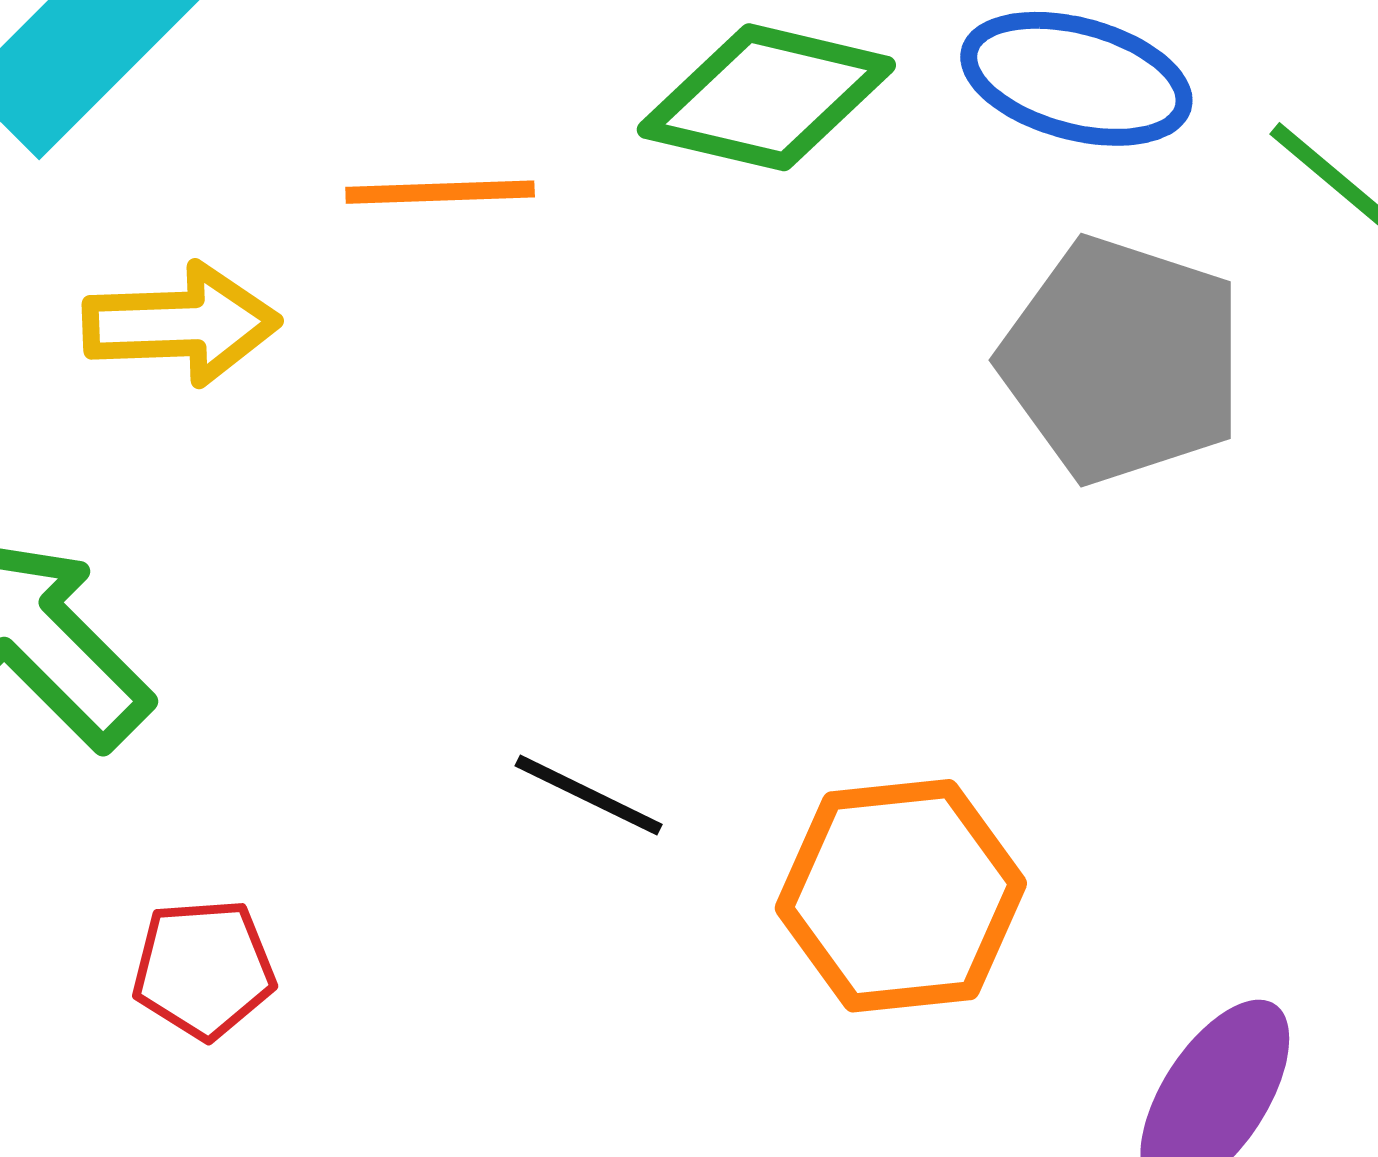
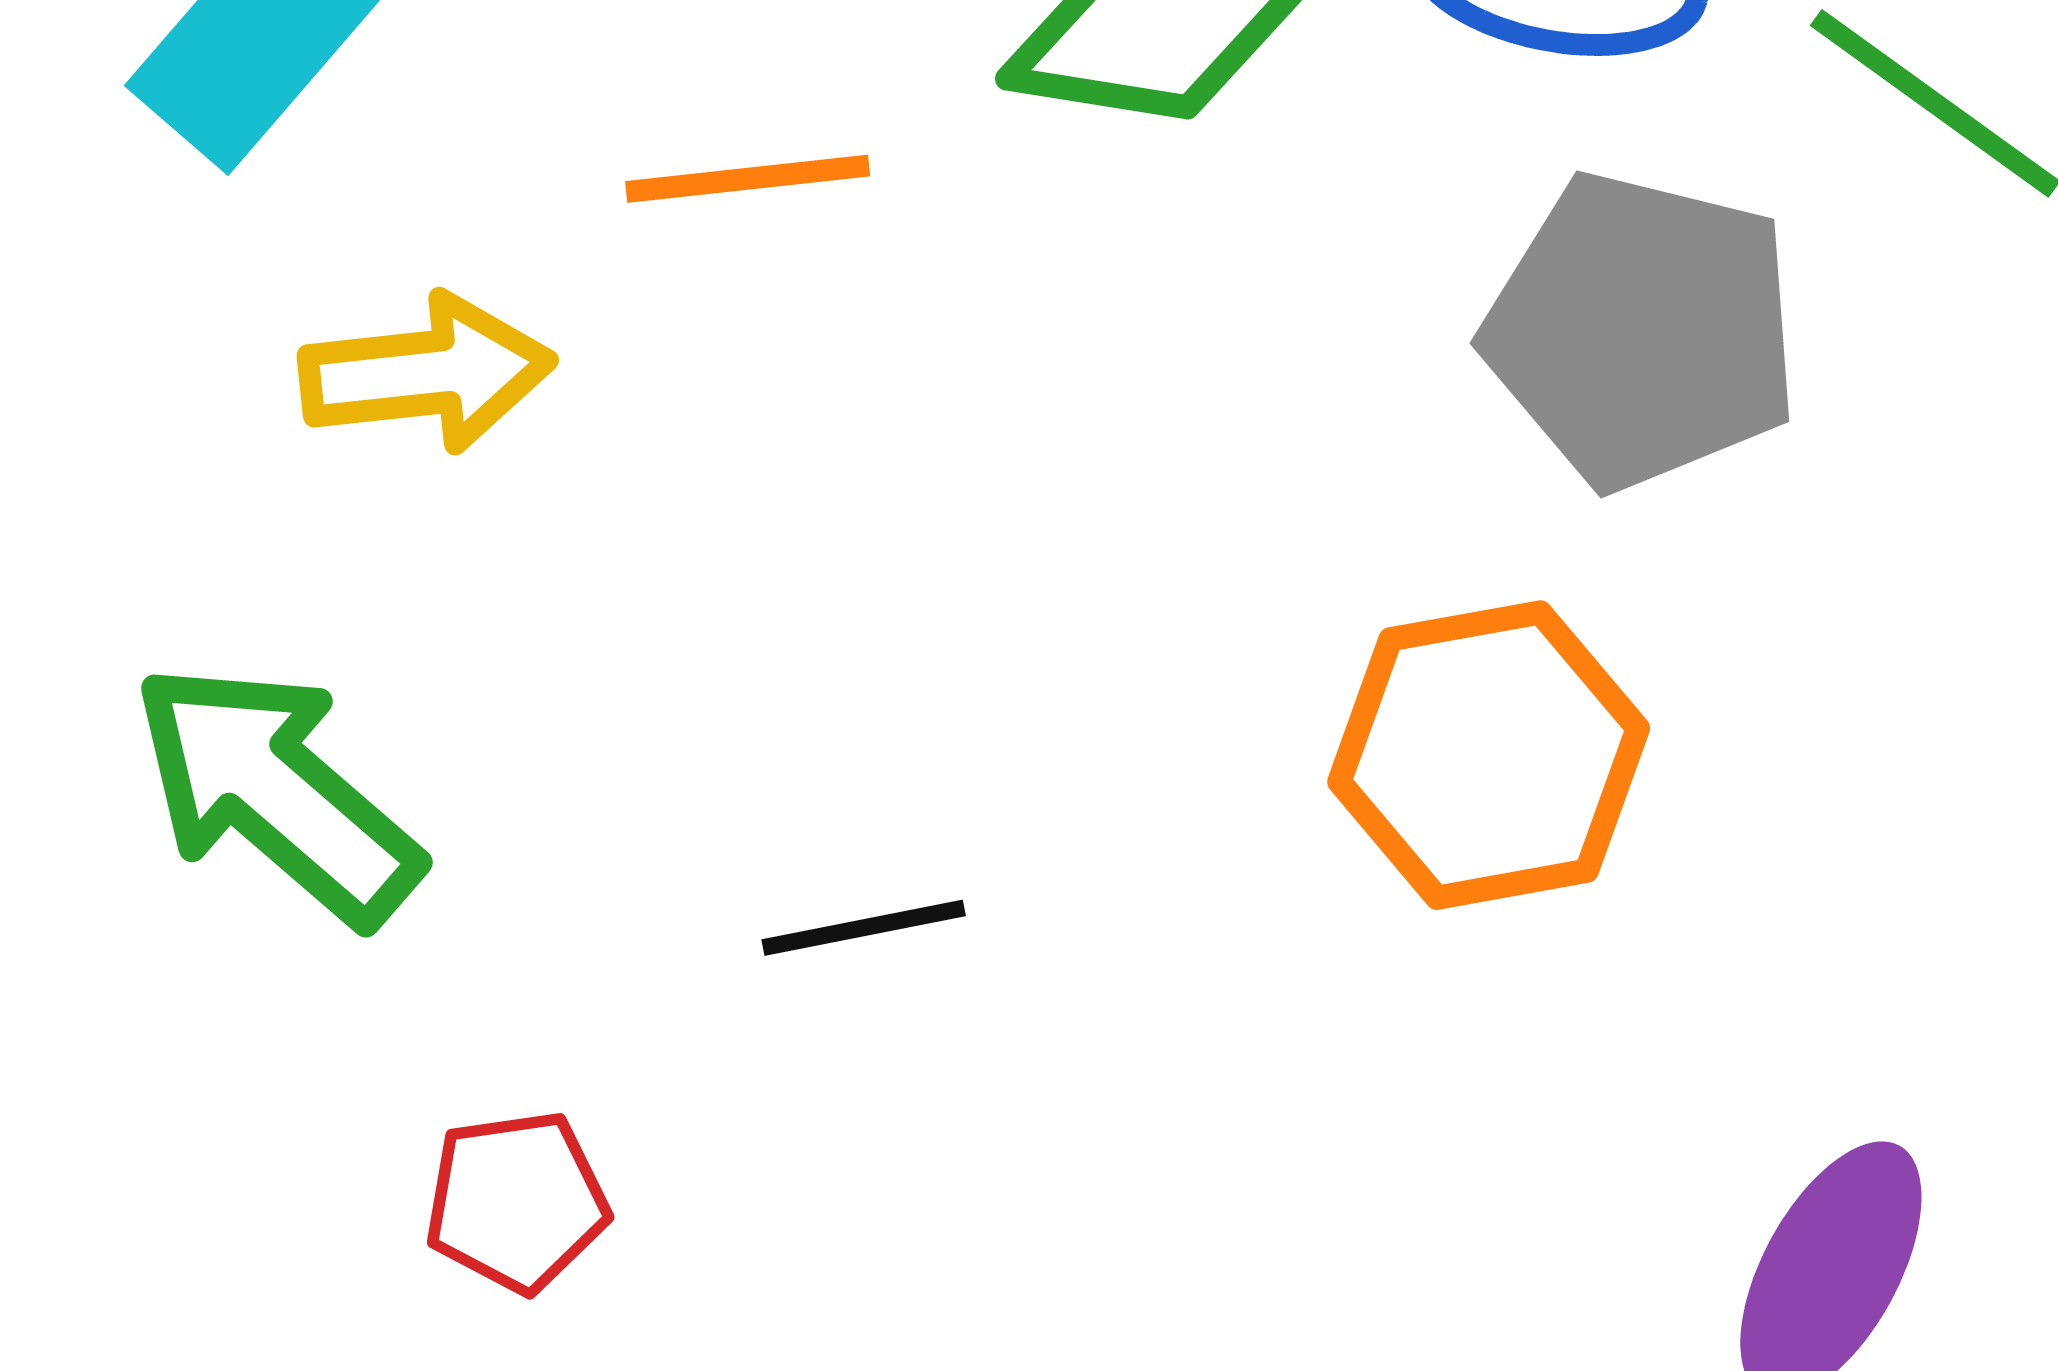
black line: (589, 795) -> (864, 928), moved, turned -33
orange hexagon: (901, 896) -> (1489, 755), moved

